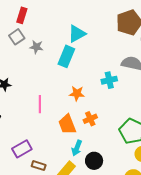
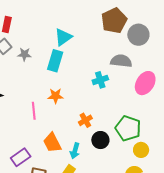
orange star: (77, 93) -> (55, 96), moved
orange trapezoid: (67, 124) -> (52, 143), moved
black circle: (94, 161) -> (100, 140), moved

